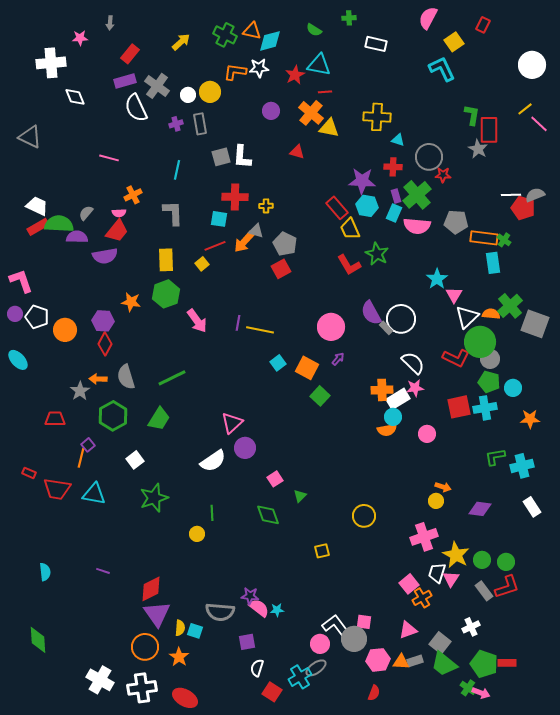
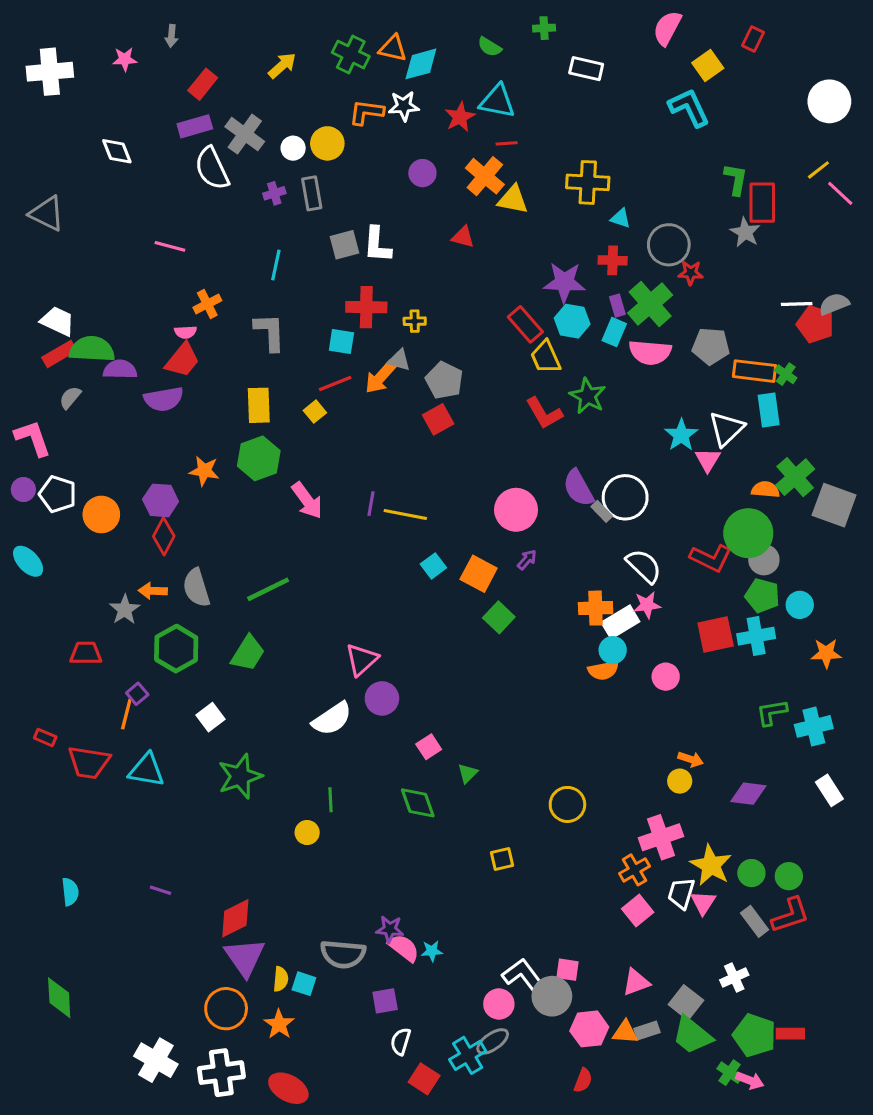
white cross: (51, 63) -> (50, 72), moved
gray semicircle: (86, 213) -> (70, 398), moved
white triangle: (467, 317) -> (726, 429), moved
orange cross: (422, 598) -> (634, 870), moved

